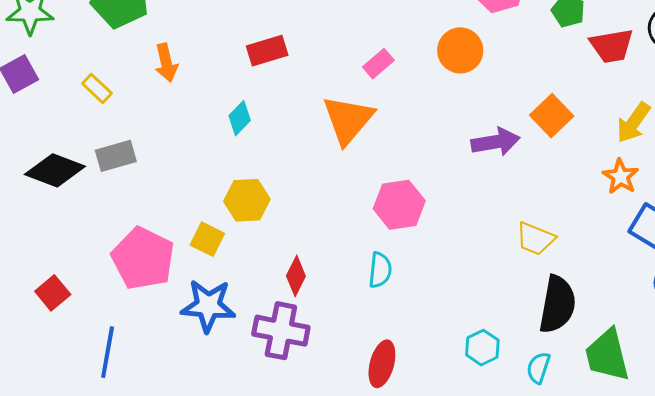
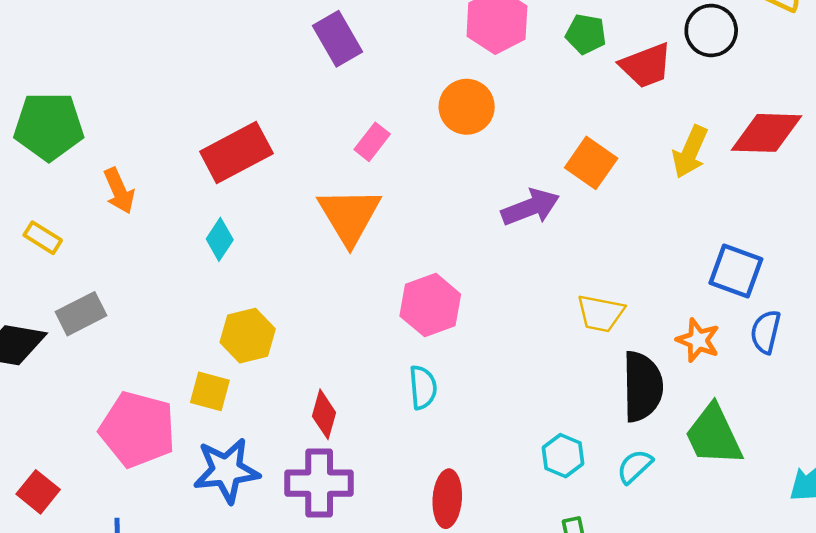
red rectangle: (267, 51) -> (236, 152), size x1.4
orange star: (621, 176) -> (698, 340), moved
cyan semicircle: (538, 368) -> (635, 466), turned 40

